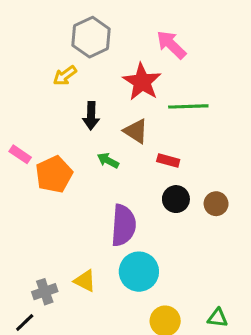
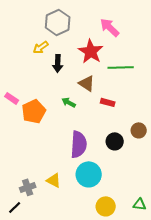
black arrow: (91, 116) -> (58, 63), moved
black circle: (176, 199) -> (115, 141), moved

